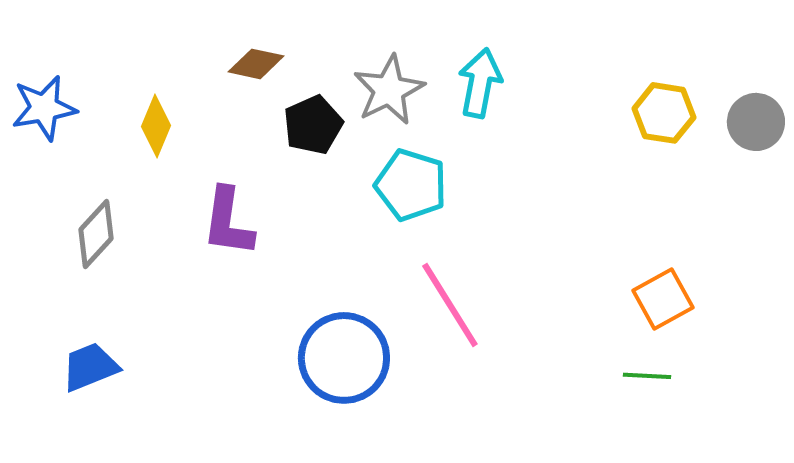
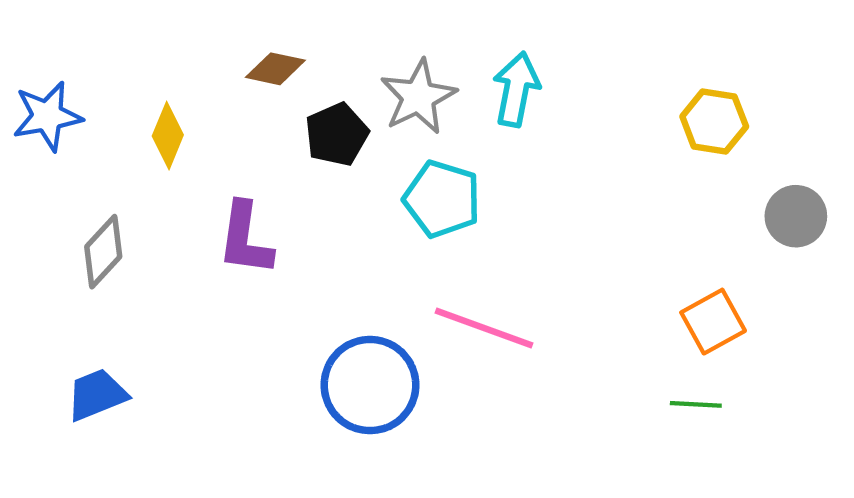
gray circle: (756, 122) -> (796, 216), moved
pink line: (450, 305) -> (484, 328), turned -38

